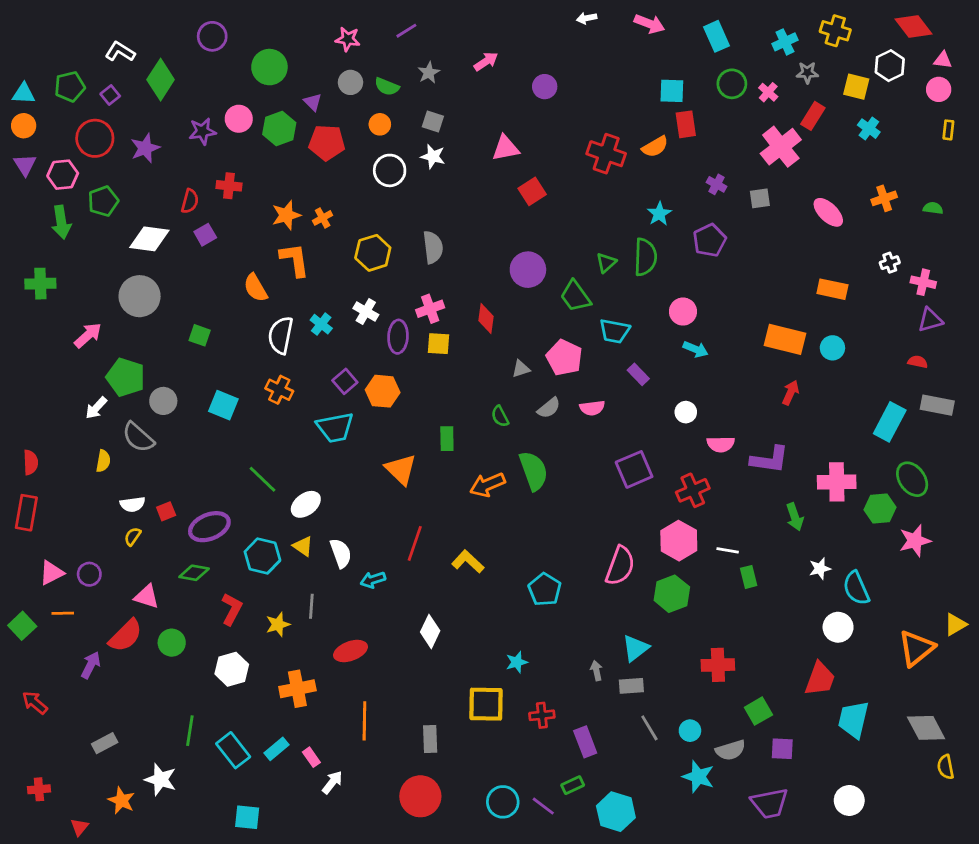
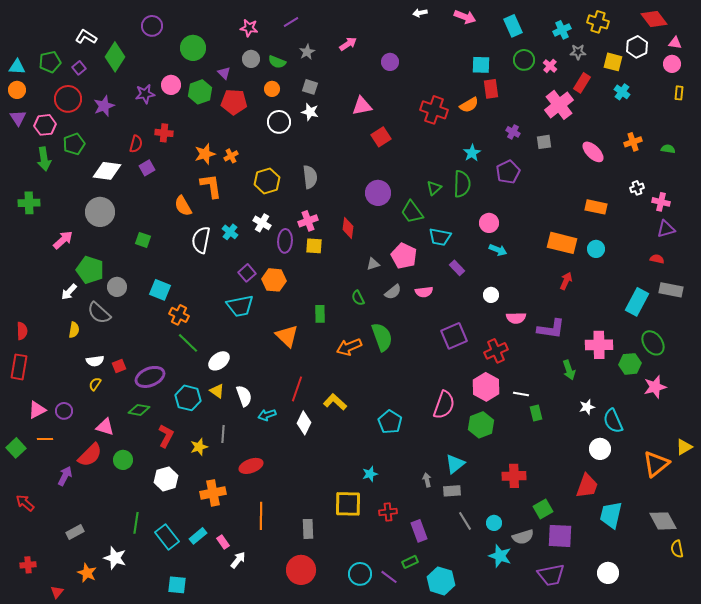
orange cross: (279, 390) -> (179, 315), moved
white diamond: (430, 631) -> (304, 423), moved
purple square: (782, 749) -> (560, 536), size x1.5

